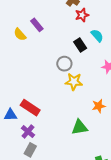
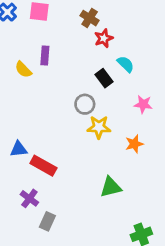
purple rectangle: (37, 25) -> (45, 55), turned 48
orange star: (99, 106) -> (134, 144), moved
blue triangle: (10, 115) -> (19, 149), moved
purple cross: (28, 132) -> (29, 198), moved

